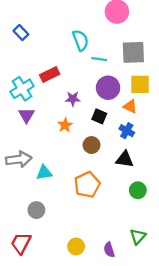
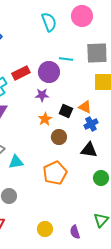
cyan semicircle: (80, 40) -> (49, 22), moved
purple circle: (108, 88) -> (49, 72), moved
orange triangle: (130, 106) -> (85, 107), moved
orange star: (65, 125) -> (45, 119), moved
blue cross: (127, 131) -> (91, 124), turned 32

